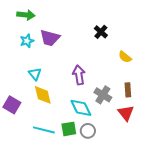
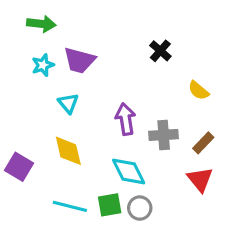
cyan triangle: (35, 74) -> (68, 103), moved
brown rectangle: (128, 90) -> (203, 143), turned 48
gray cross: (103, 95) -> (164, 135), moved, turned -36

